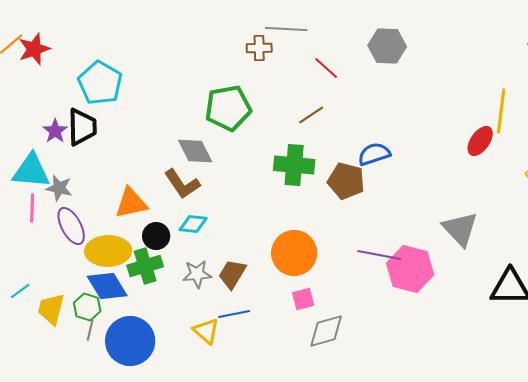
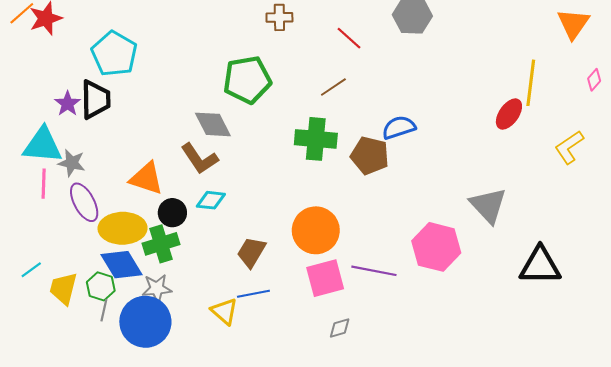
orange triangle: (131, 203) -> (146, 178), turned 30
purple line: (379, 255) -> (374, 271), moved
gray star: (197, 274) -> (157, 289), moved
pink square: (303, 299) -> (325, 278), size x1.6
gray diamond: (326, 331) -> (340, 328), moved, size x0.6

